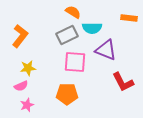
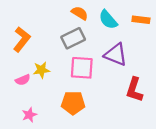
cyan semicircle: (92, 28) -> (108, 20), moved, turned 48
yellow star: (28, 68) -> (41, 70), moved
red L-shape: (123, 82) -> (134, 90), turned 45
pink semicircle: (21, 86) -> (23, 80), moved

